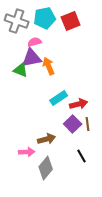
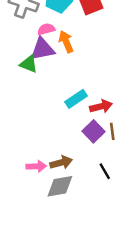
orange arrow: (49, 66) -> (66, 42), moved
brown arrow: (47, 139) -> (61, 163), moved
gray diamond: (46, 168) -> (60, 186), turned 40

